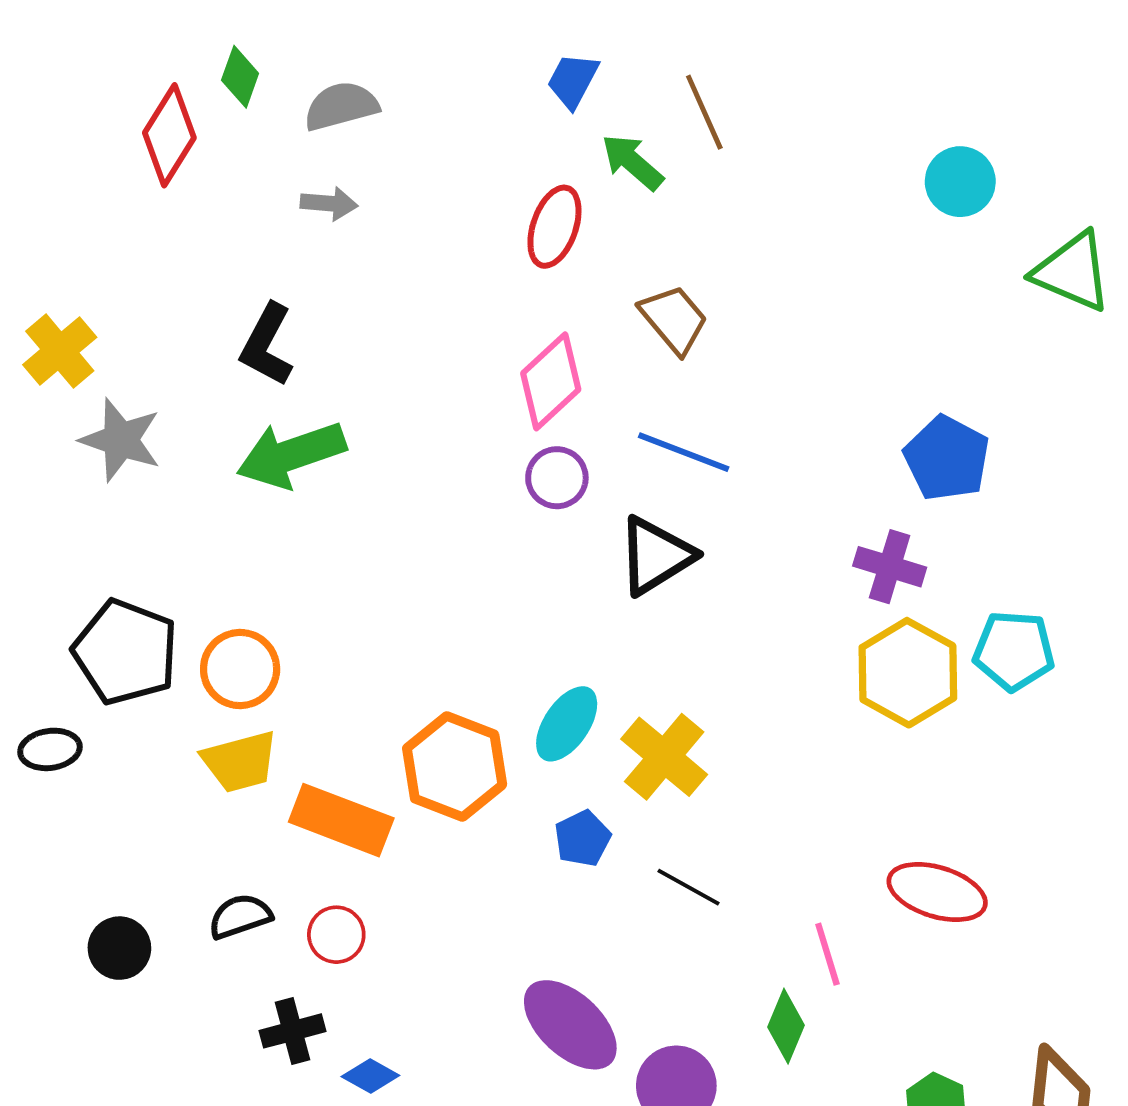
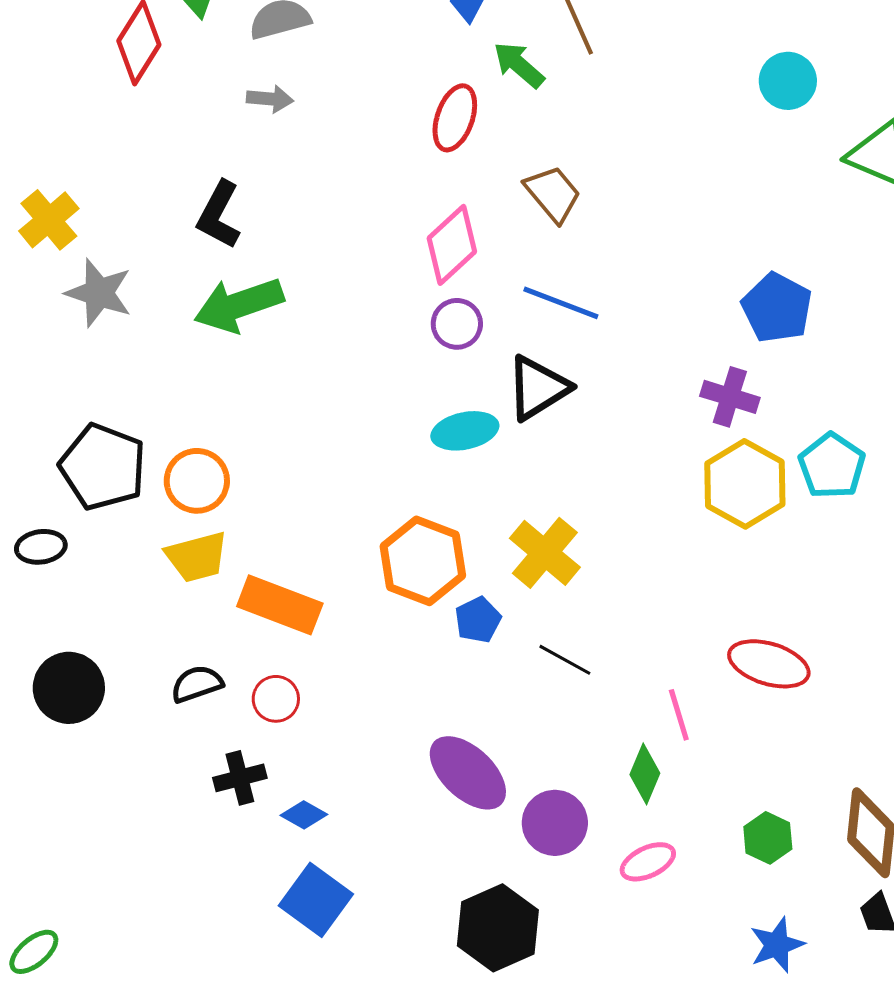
cyan pentagon: (1014, 651) -> (832, 466), turned 30
cyan ellipse: (567, 724) -> (465, 431), moved, turned 44
orange hexagon: (455, 766) -> (423, 561), moved
black circle: (119, 948) -> (69, 688), moved, size x1.4

